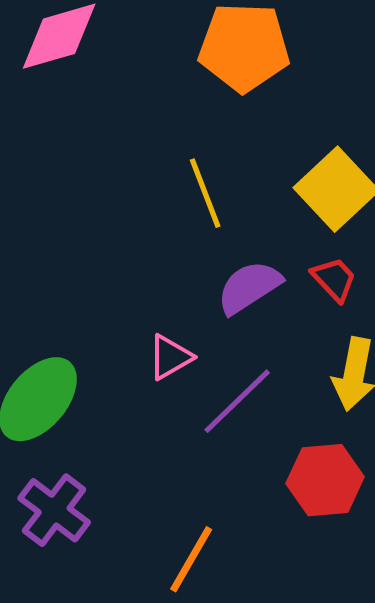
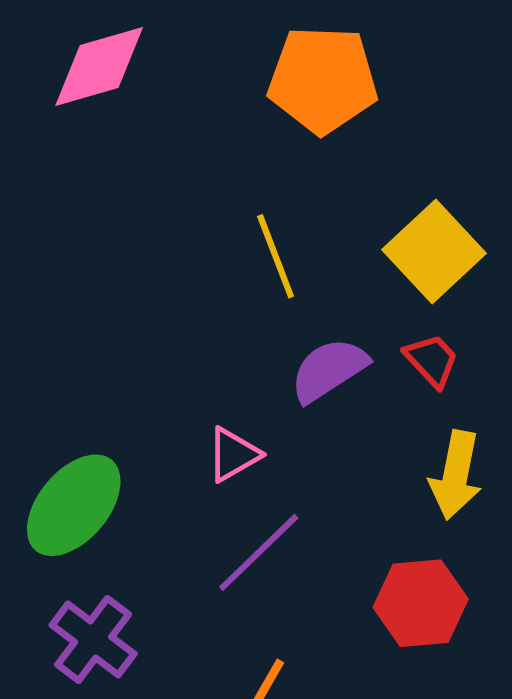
purple line: (237, 401) -> (259, 552), moved

